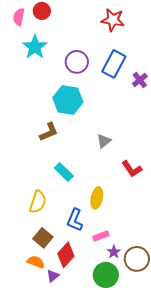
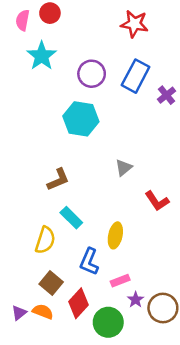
brown L-shape: (49, 132) -> (58, 180), moved
cyan rectangle: (64, 172) -> (71, 218), moved
green circle: (106, 275) -> (108, 322), moved
purple triangle: (53, 276) -> (19, 313), moved

